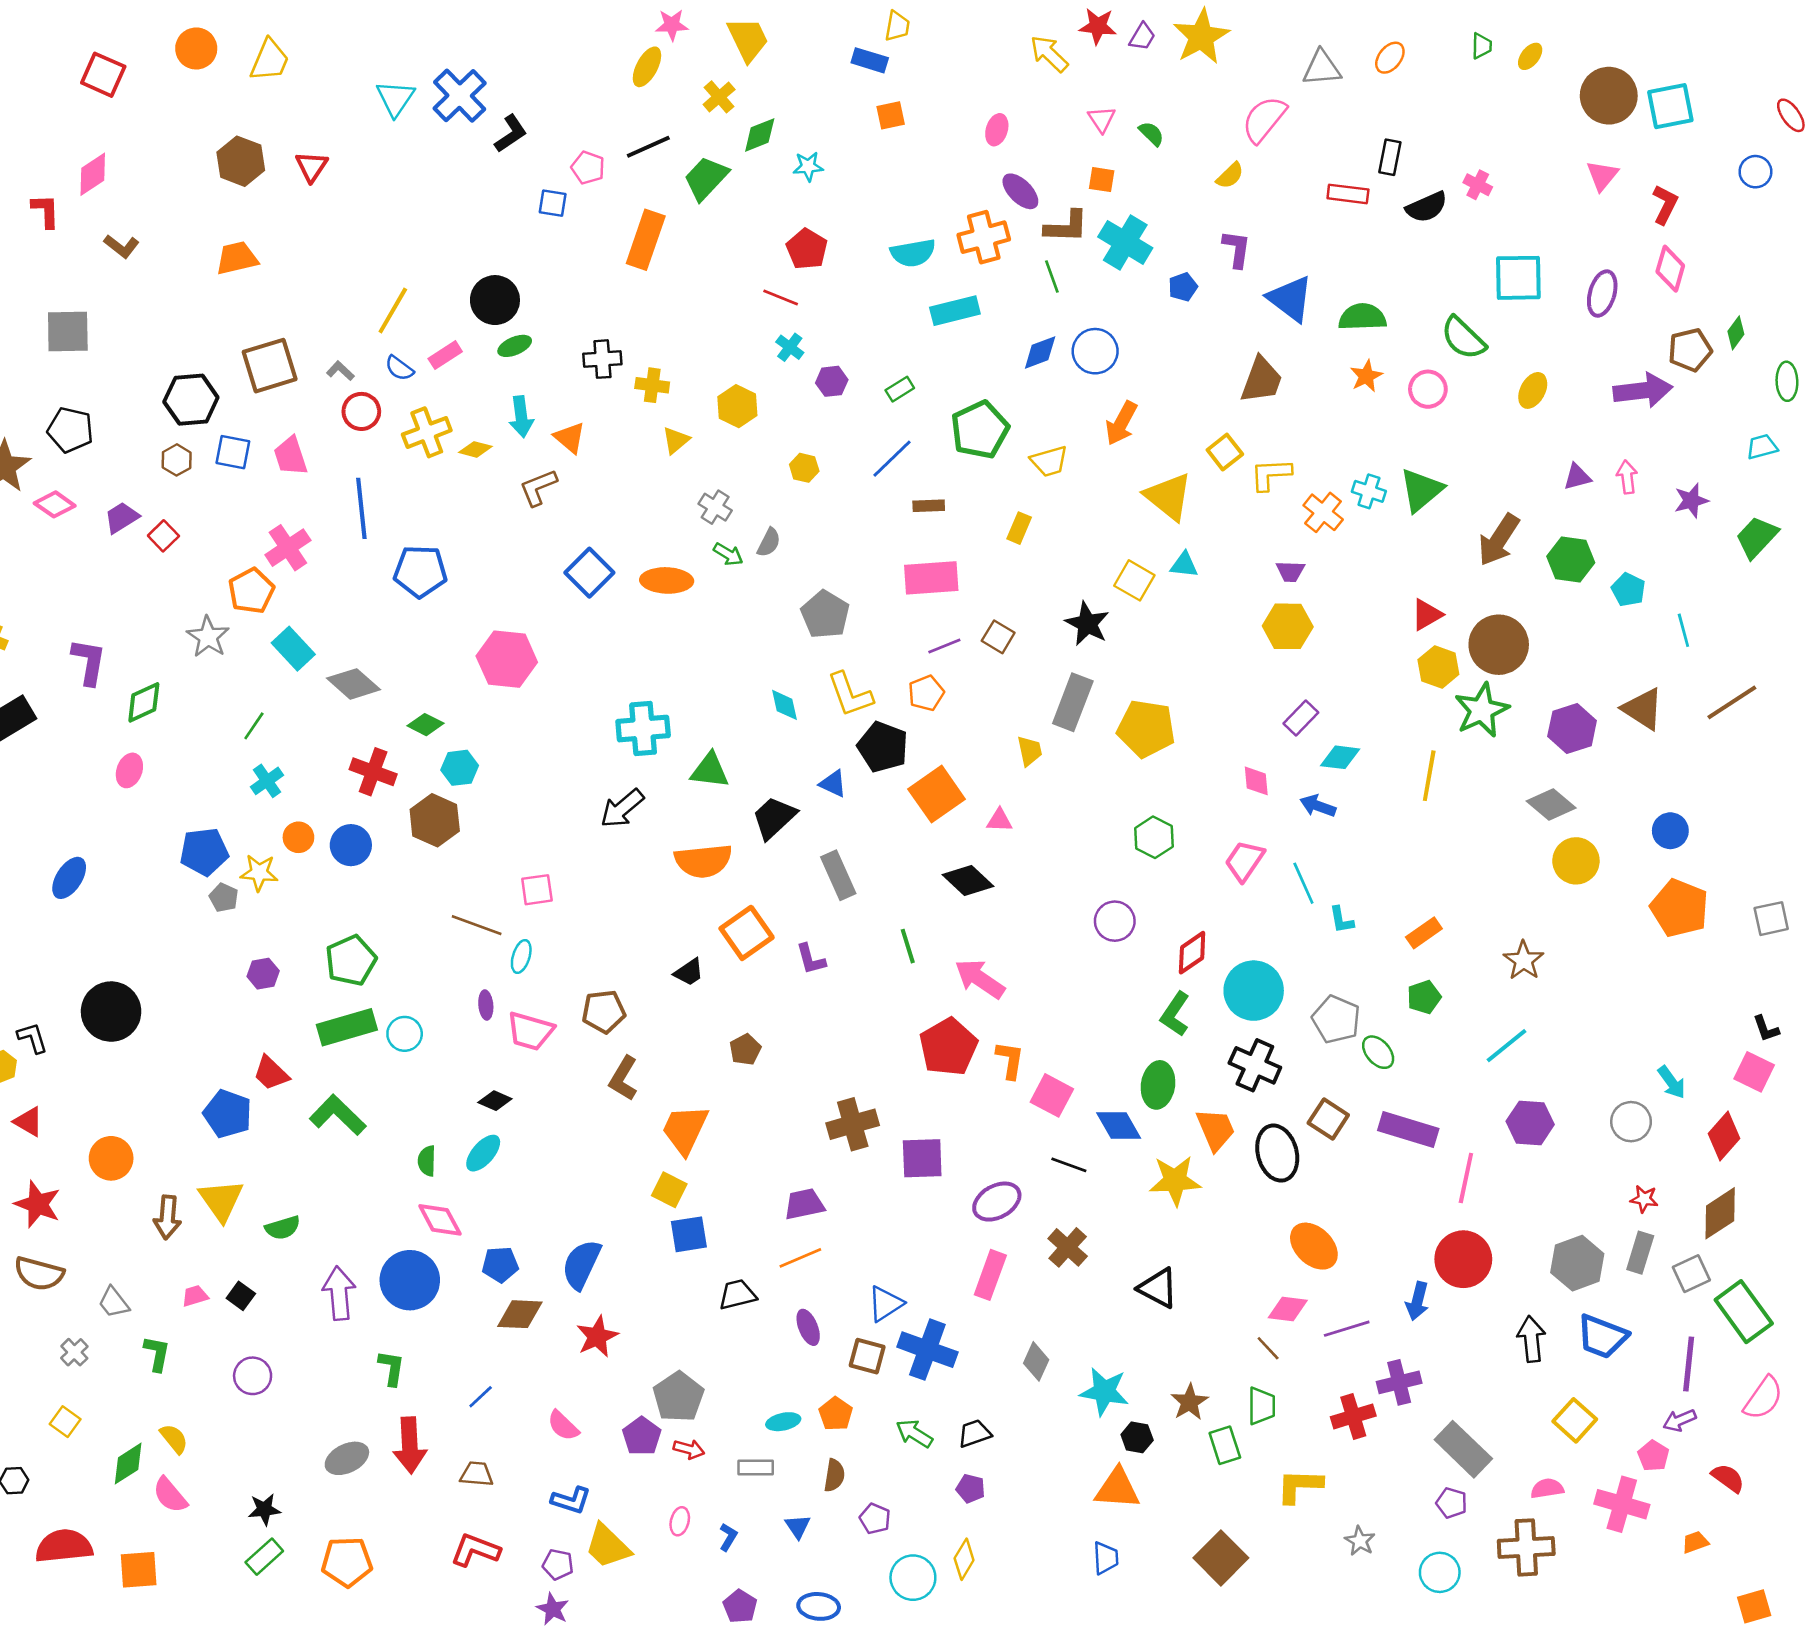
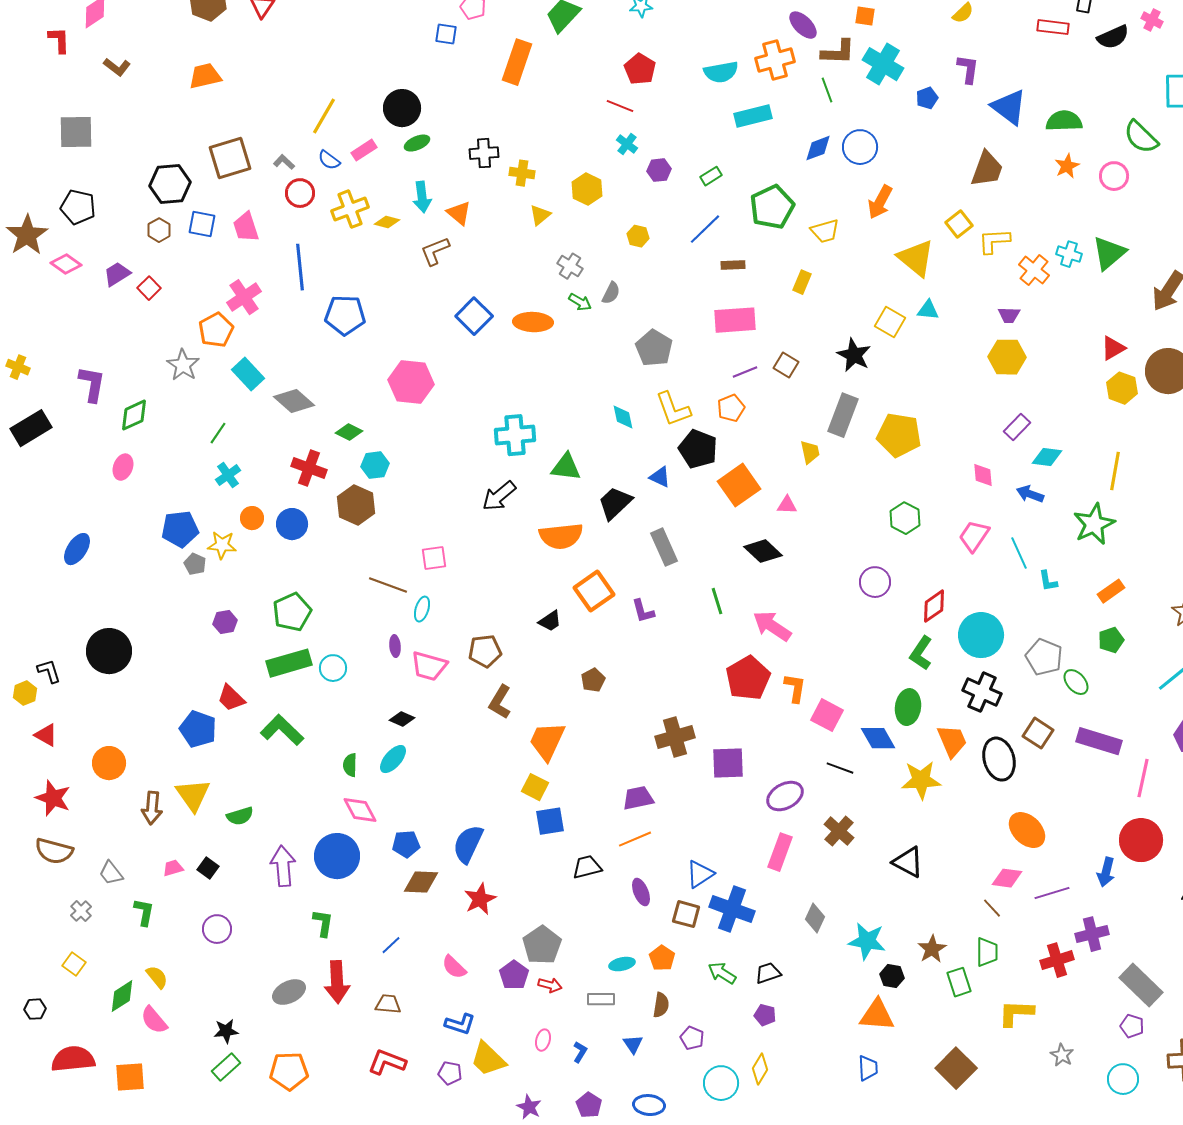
green star: (1482, 710) -> (1094, 524), moved
purple star: (553, 1609) -> (529, 1107), moved

